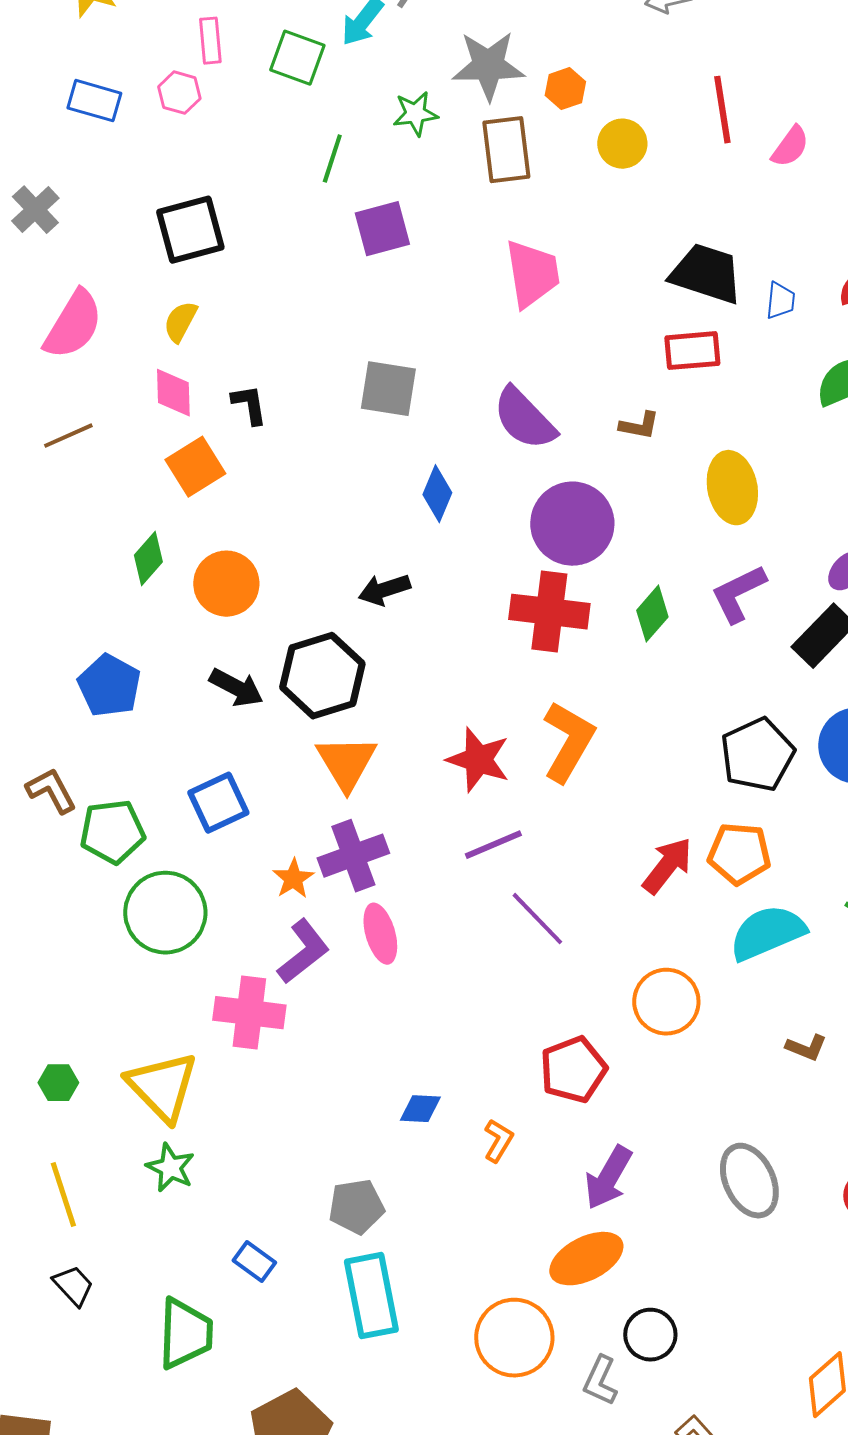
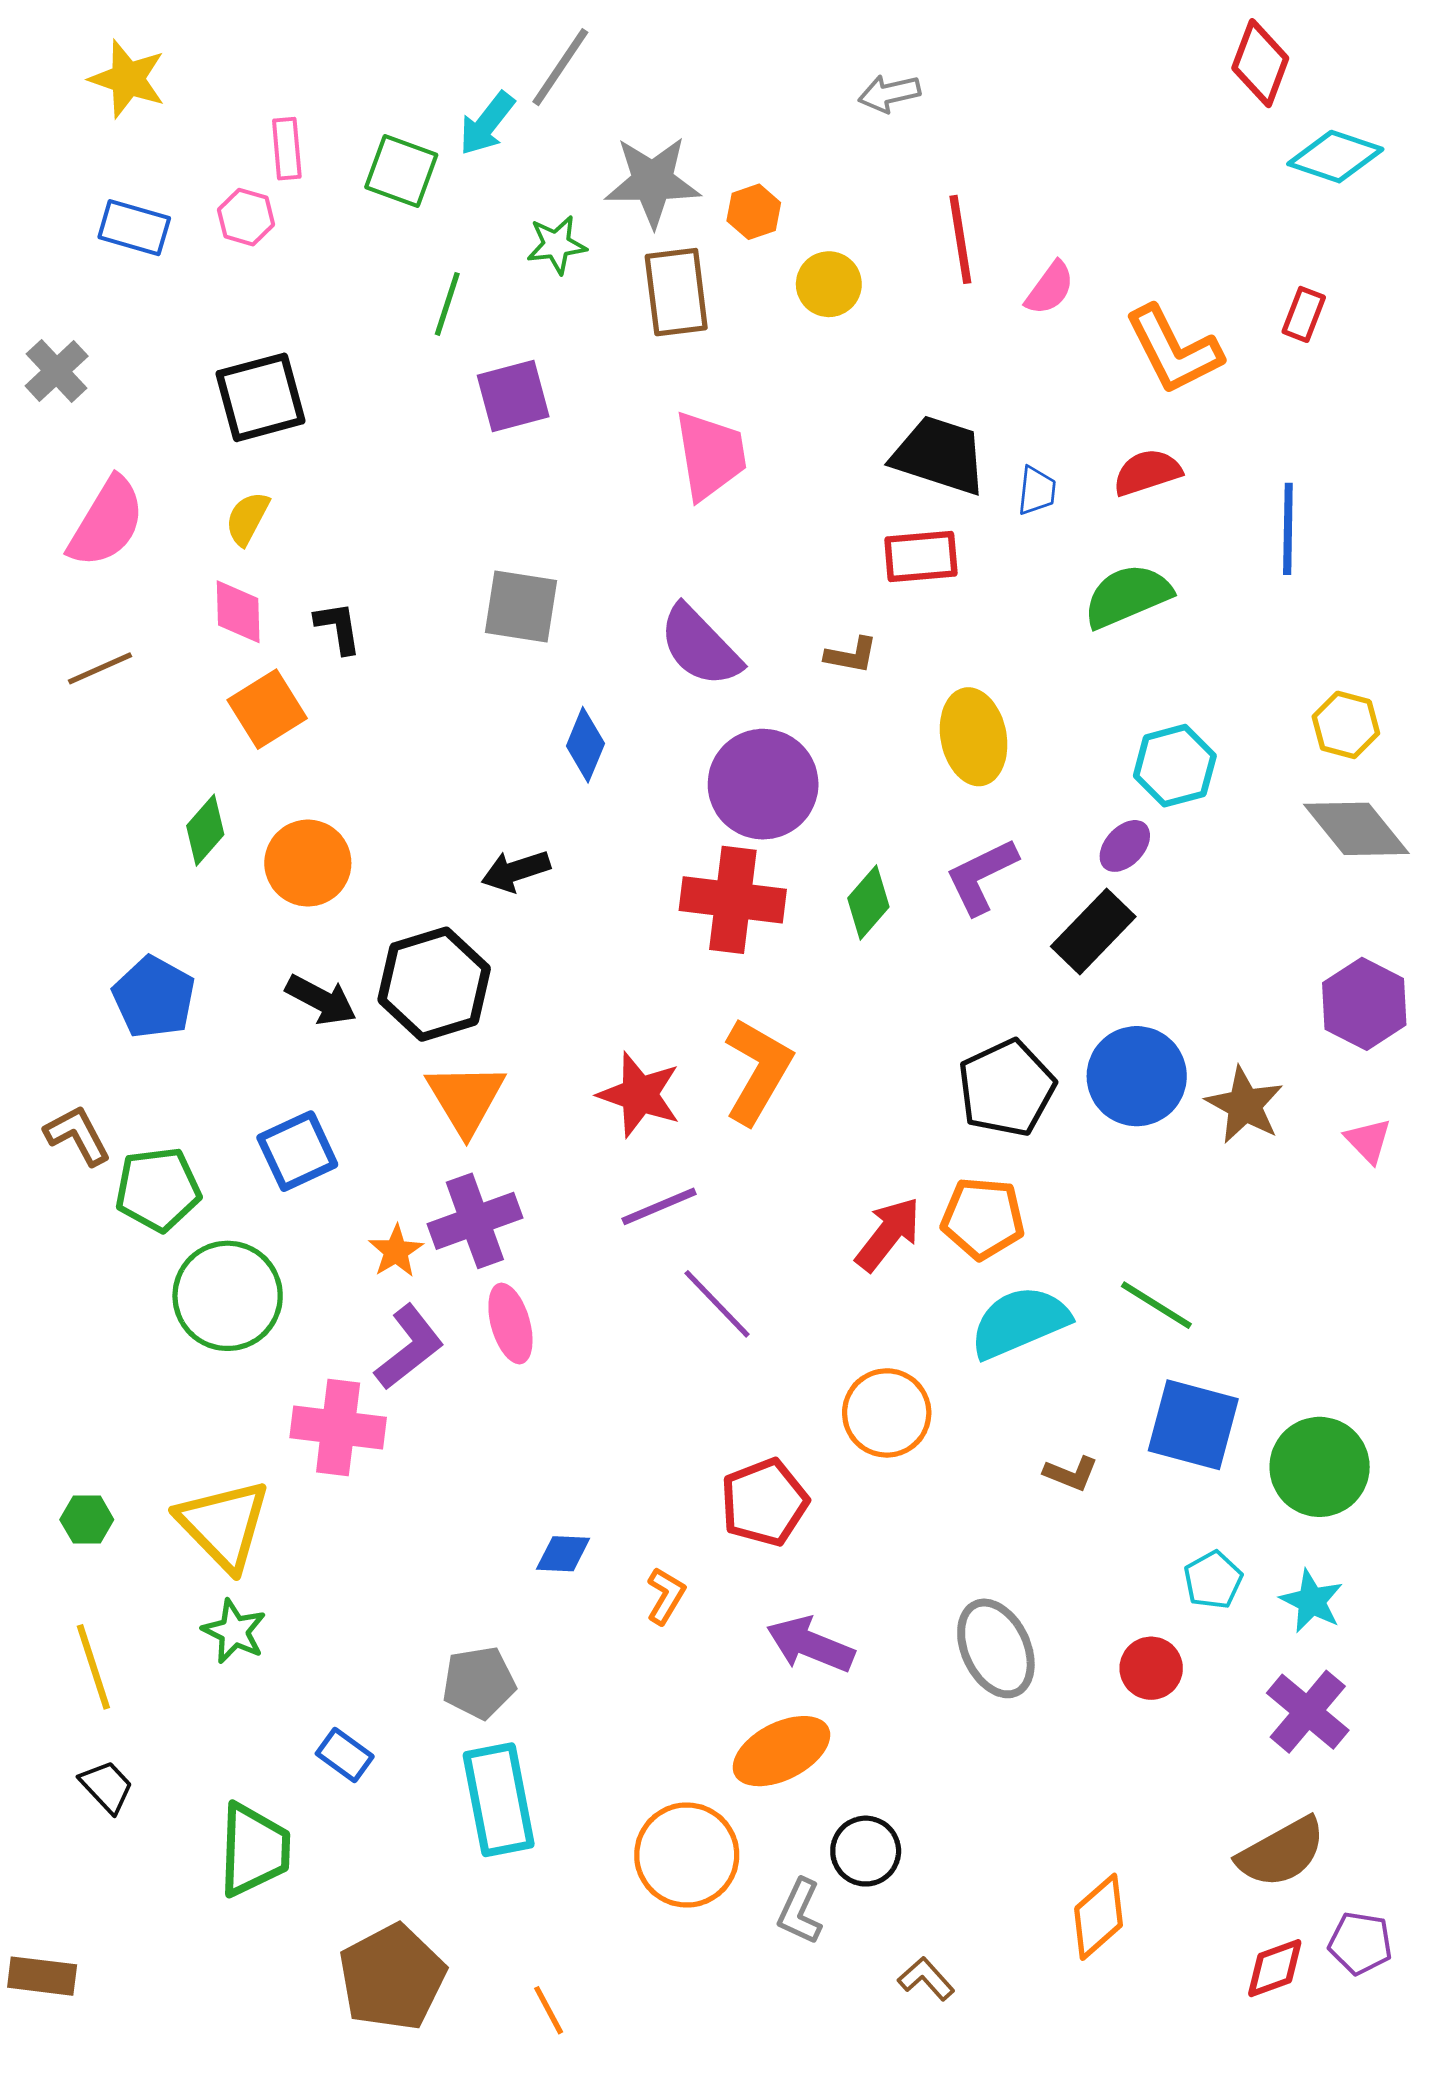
purple arrow: (608, 1178) -> (810, 1645), turned 82

